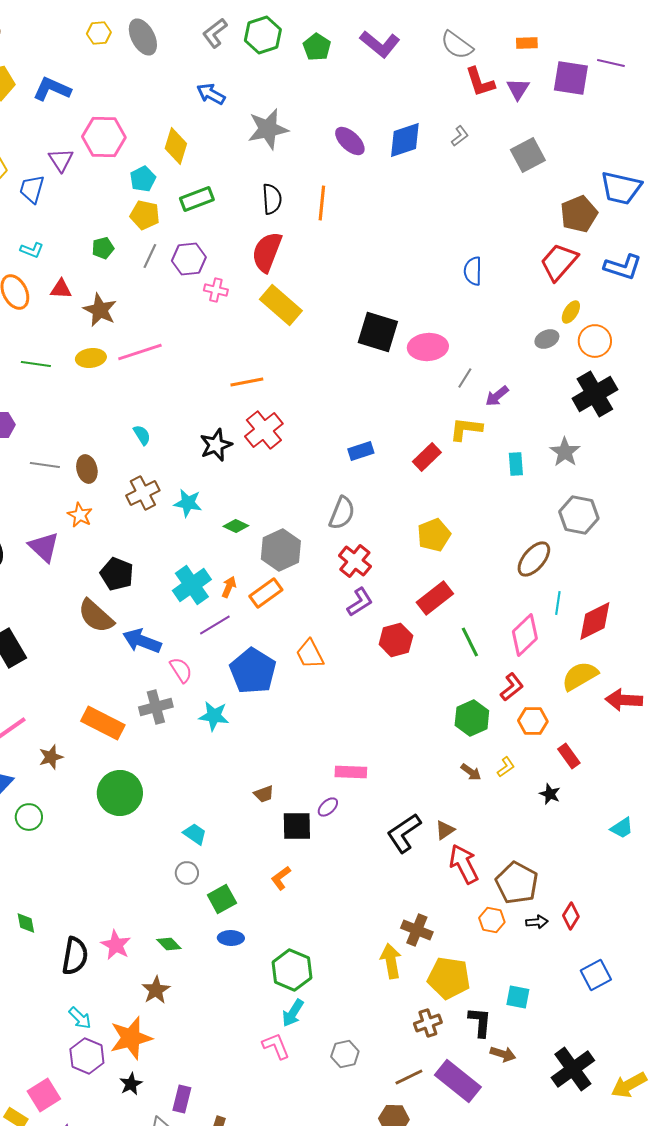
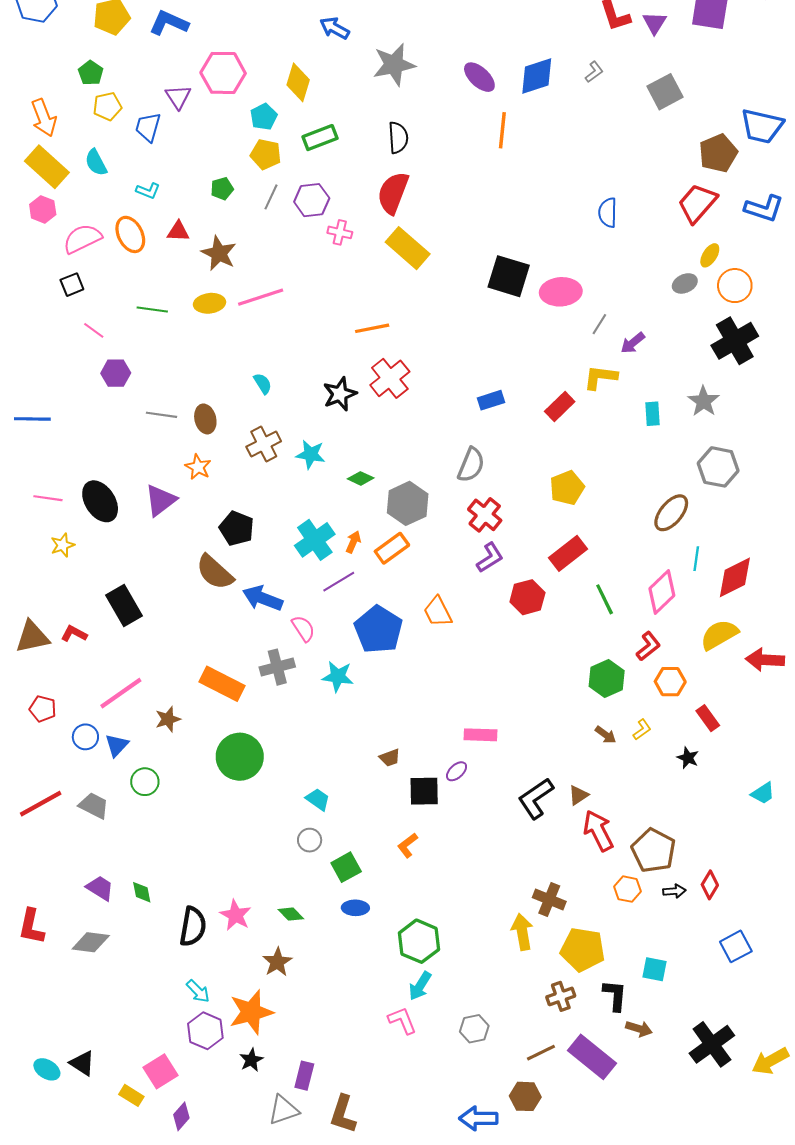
orange line: (322, 203) -> (502, 130), moved
purple triangle: (44, 547) -> (161, 500), turned 40

